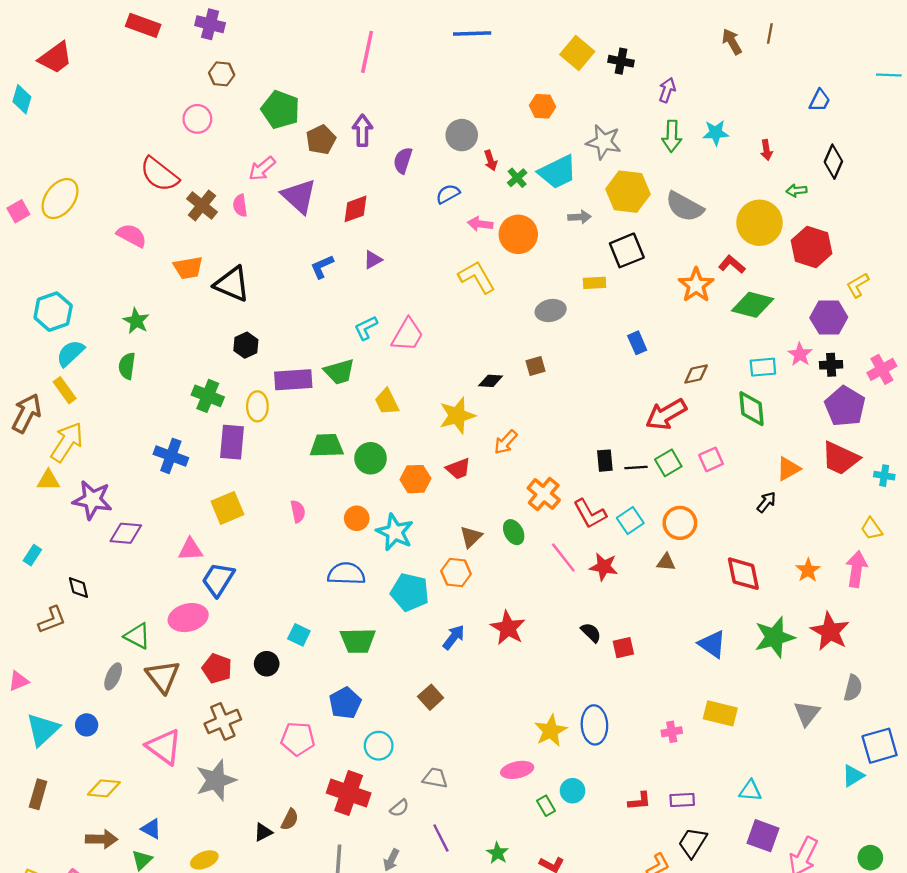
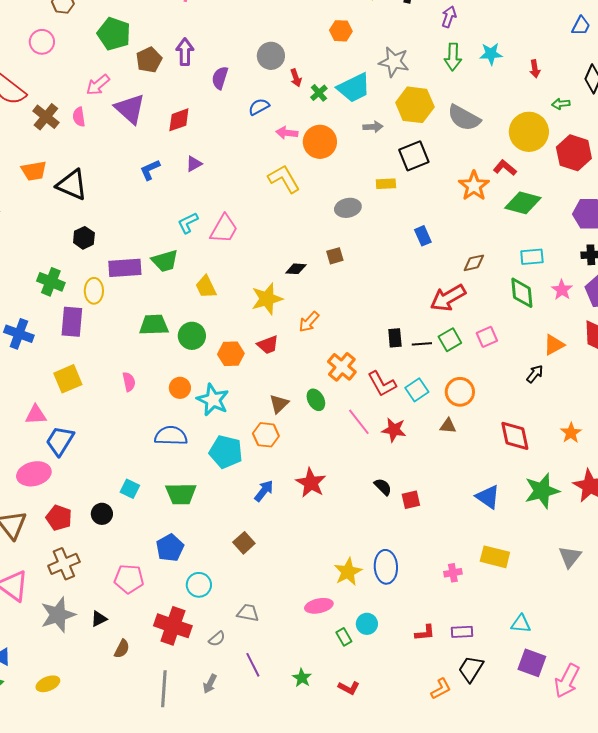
pink star: (800, 354) -> (562, 290), moved
black triangle: (263, 832) -> (99, 619), moved

